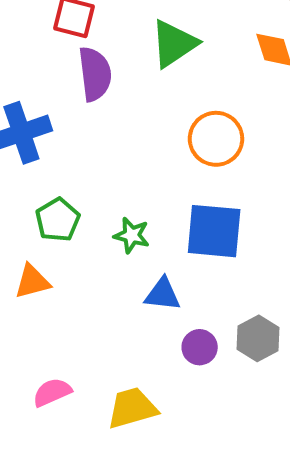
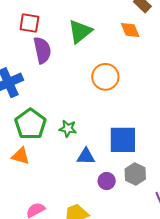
green pentagon: (58, 220) -> (30, 124), size x1.4
blue square: (214, 231) -> (123, 140), moved
orange triangle: (32, 281) -> (21, 156), turned 36

